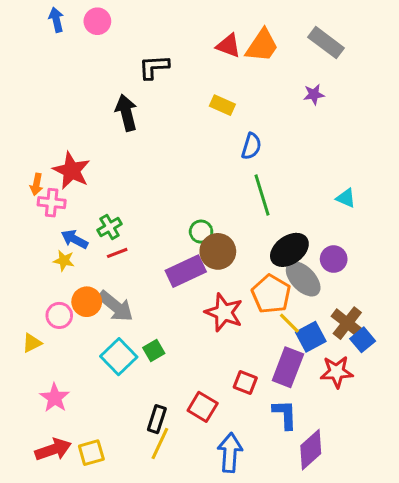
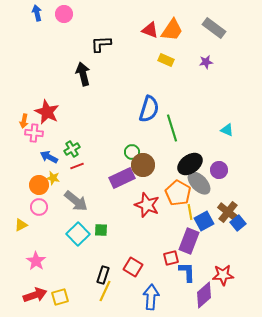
yellow rectangle: (222, 105) -> (166, 60), moved
blue semicircle: (251, 146) -> (149, 109), moved, size x1.5
yellow star: (64, 261) -> (53, 178), moved
orange circle: (87, 302) -> (39, 185), moved
yellow line: (289, 323) -> (190, 212), turned 35
green square: (154, 350) -> (101, 230), turned 32
red star: (337, 372) -> (223, 275), moved
red square: (245, 382) -> (171, 258), moved, turned -35

